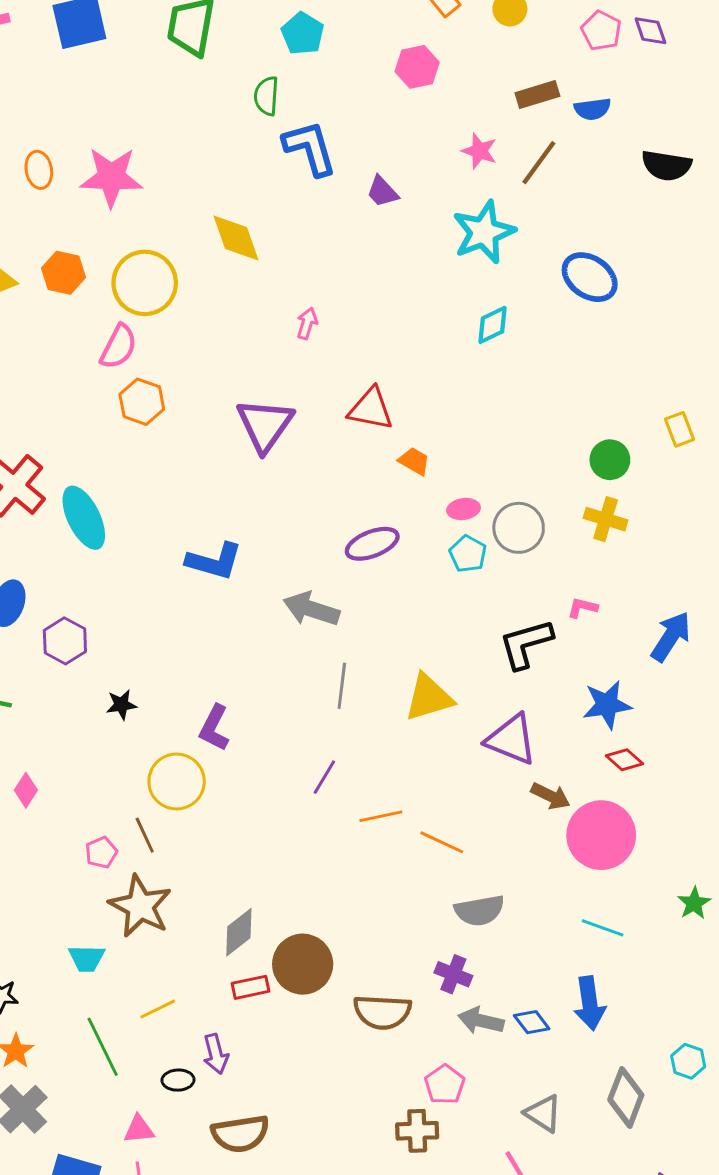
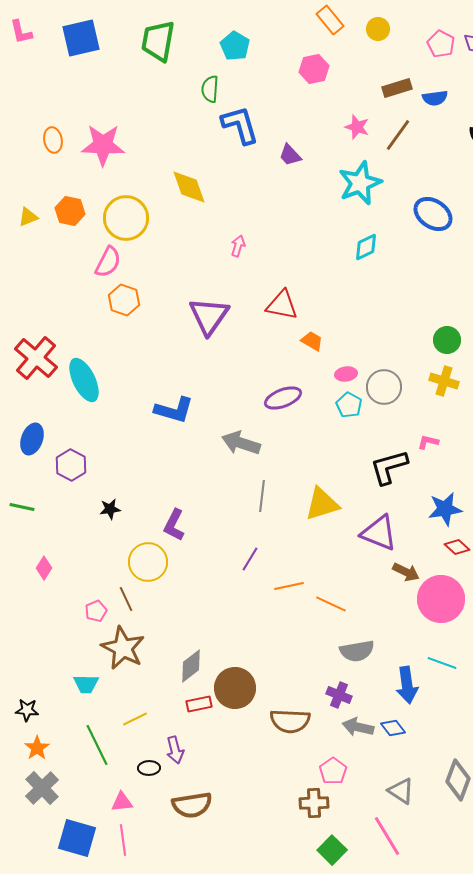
blue arrow: (590, 1003) -> (407, 685), moved

